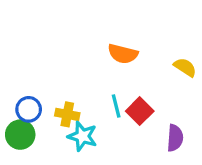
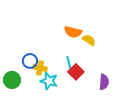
yellow semicircle: (185, 67) -> (89, 40), moved
blue circle: (29, 109) -> (30, 61), moved
red square: (140, 111) -> (76, 72), moved

